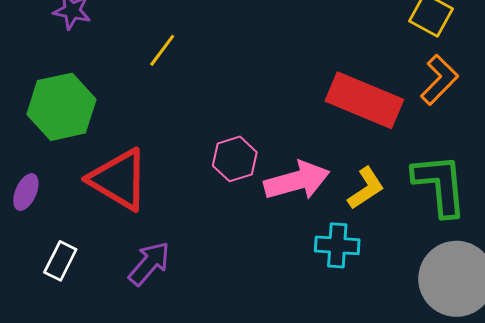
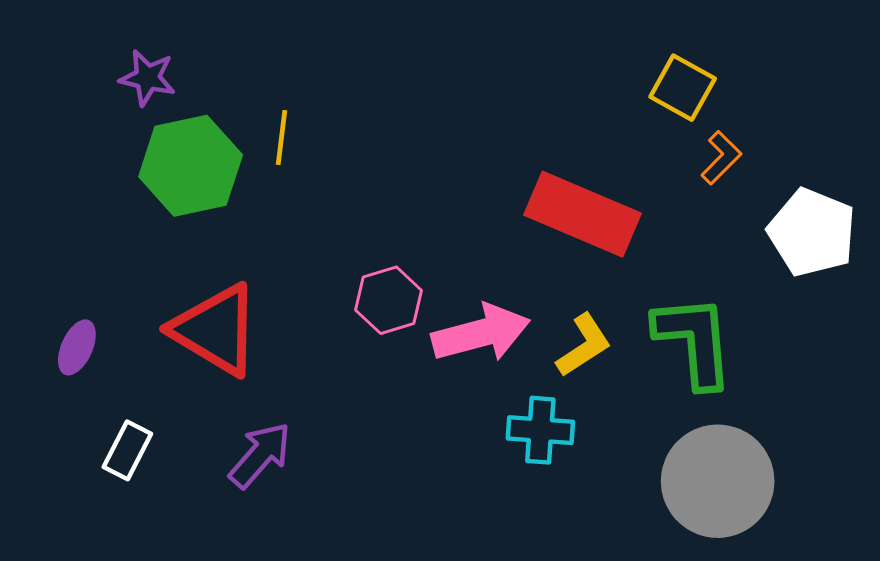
yellow line: (162, 50) -> (281, 138), turned -30
orange L-shape: (439, 80) -> (721, 158), moved, size x0.7
green hexagon: (61, 107) -> (191, 166), moved

